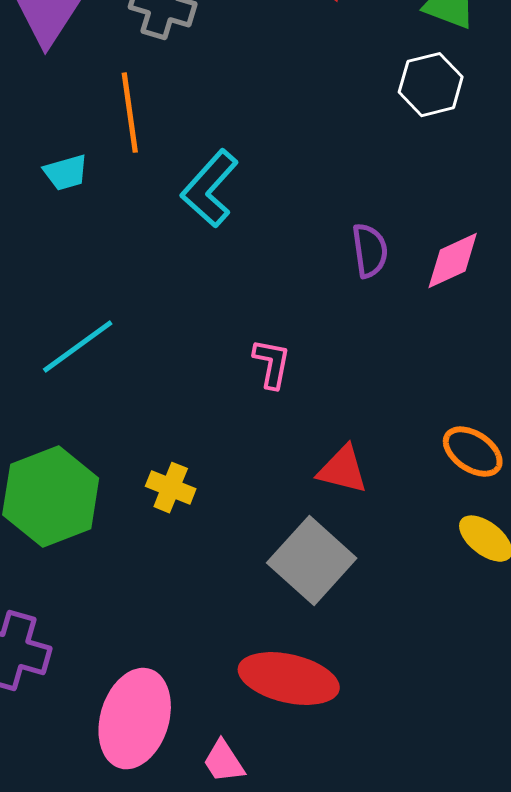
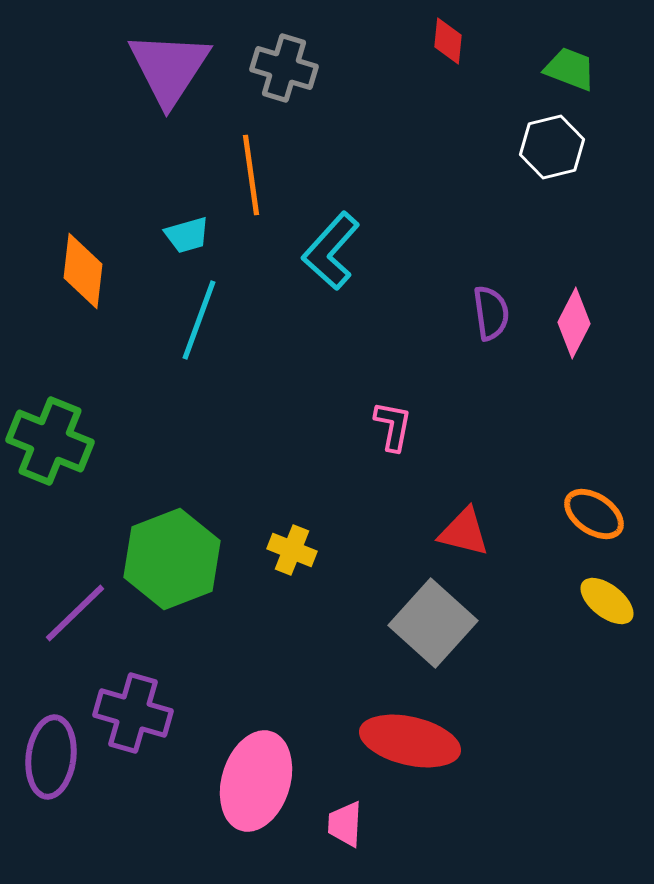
pink diamond: (453, 261) -> (574, 323), turned -38
cyan line: (78, 347) -> (199, 320), moved, turned -34
pink trapezoid: (224, 762) -> (345, 824), turned 36

